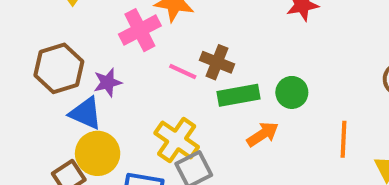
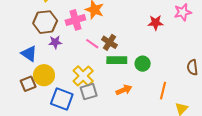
brown hexagon: (59, 68) -> (45, 22), moved
blue triangle: (86, 113) -> (29, 54), moved
orange arrow: (263, 134) -> (124, 90), moved

